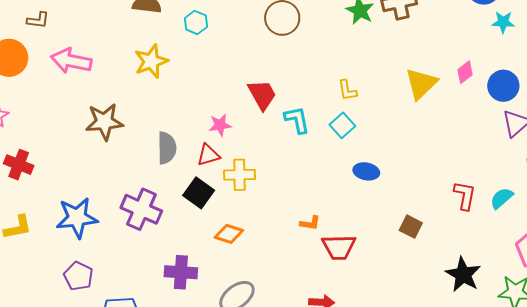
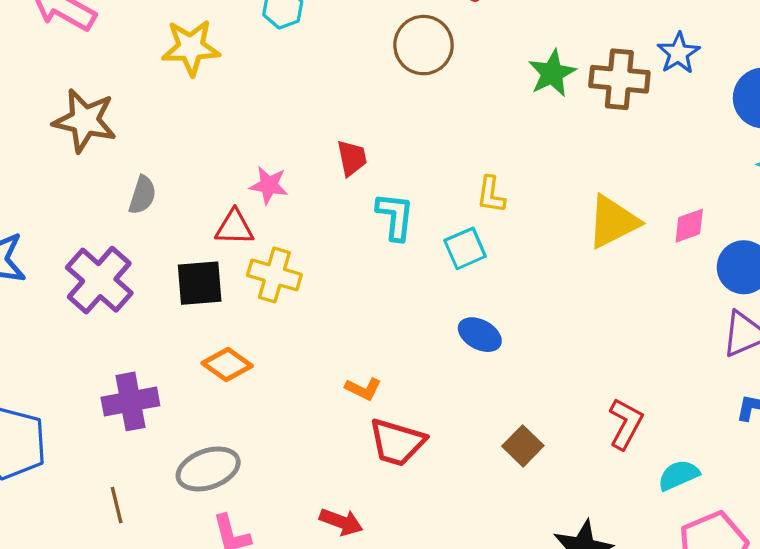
red trapezoid: (262, 95) -> (352, 158), size x0.7
gray semicircle: (167, 148) -> (142, 195), moved, size x0.7
black square: (199, 193) -> (200, 283), turned 32
cyan semicircle: (502, 198) -> (679, 475), moved
purple cross: (181, 272) -> (130, 401), turned -32

